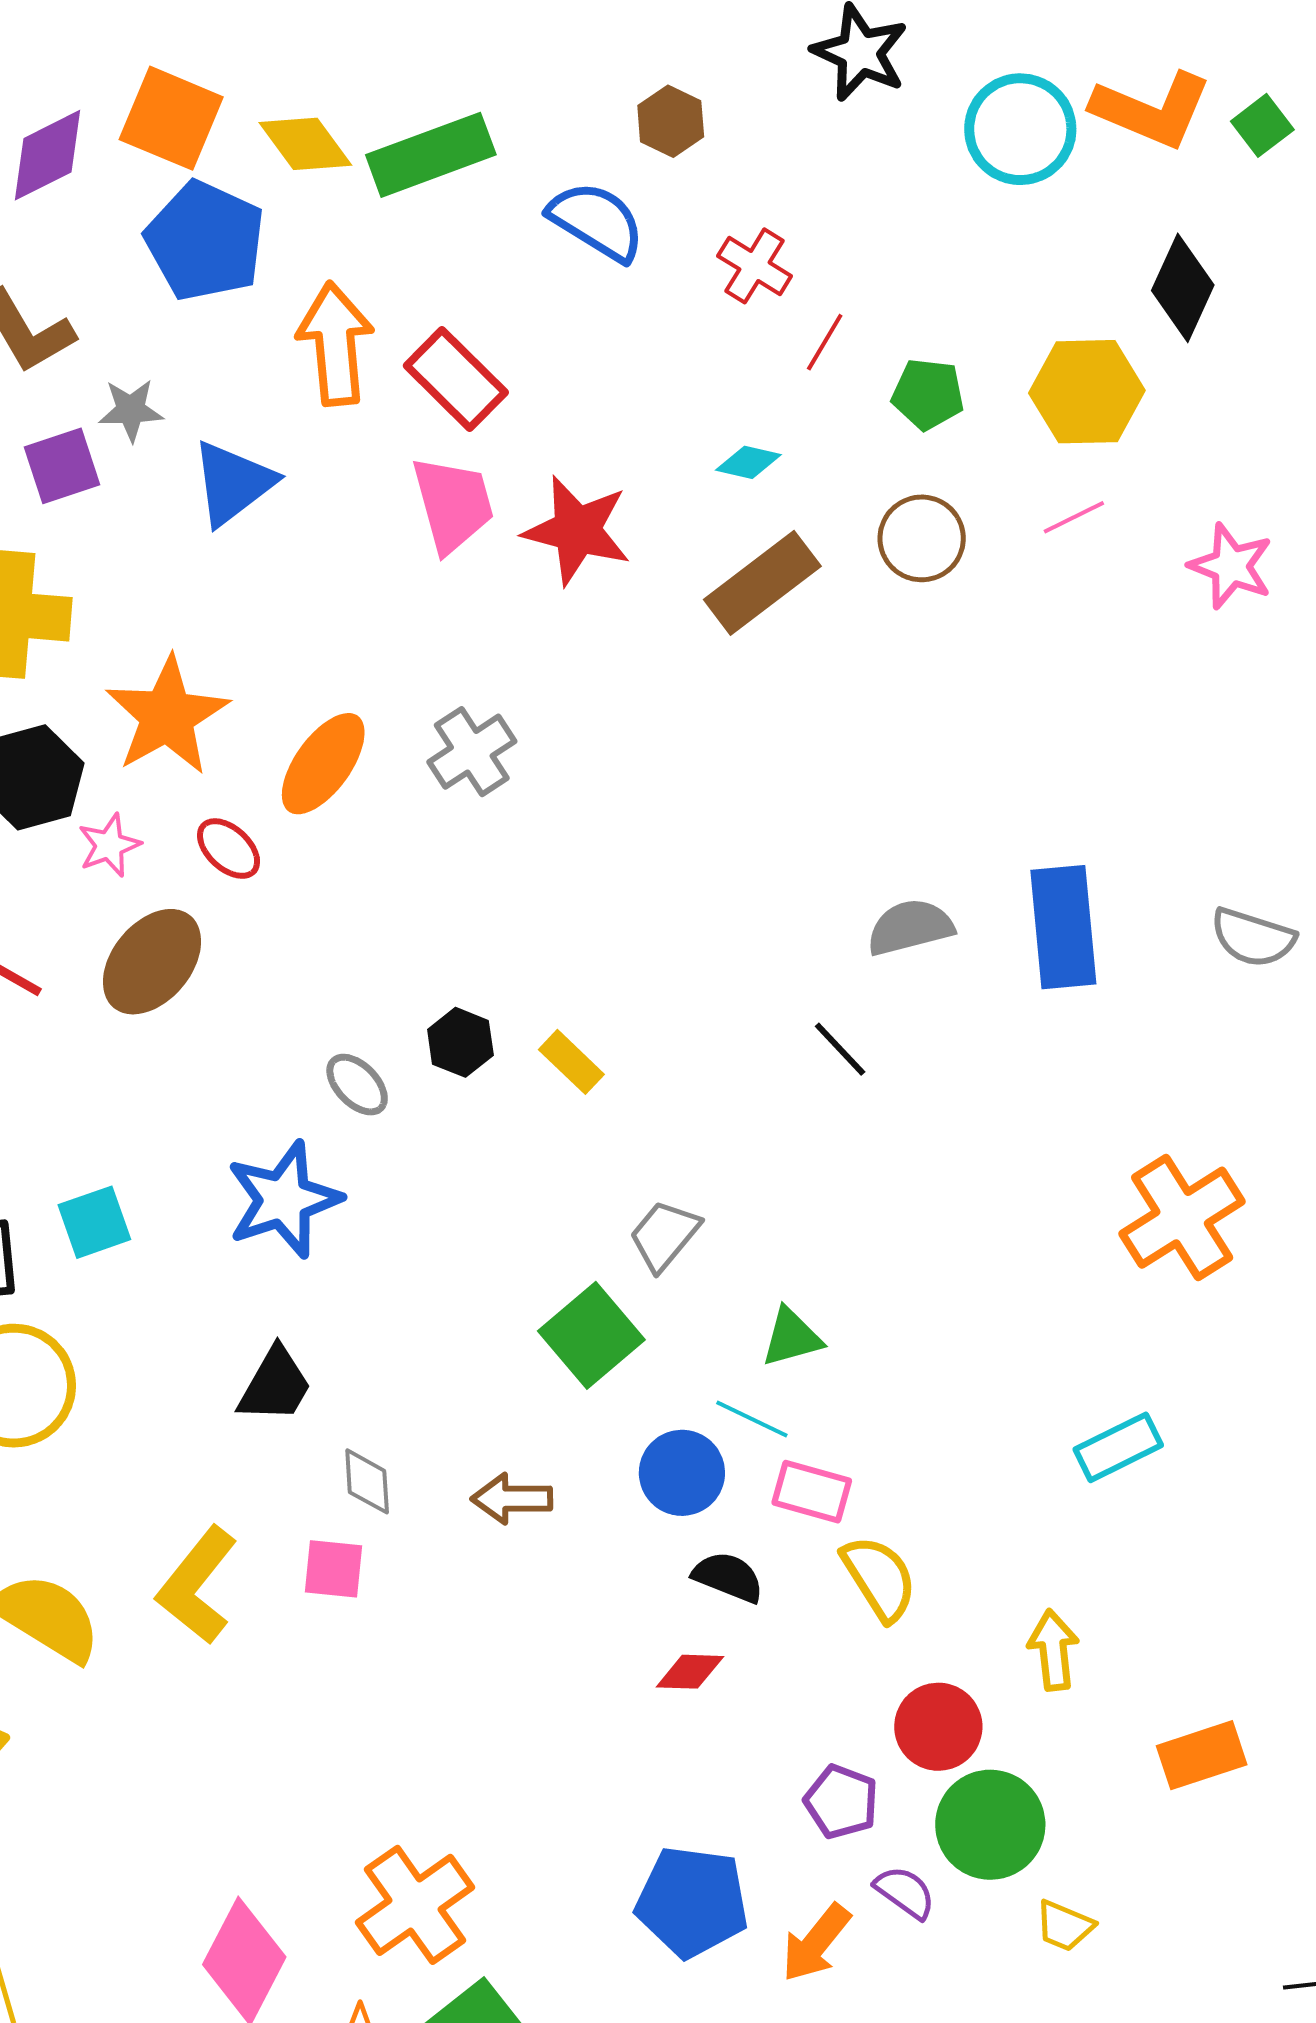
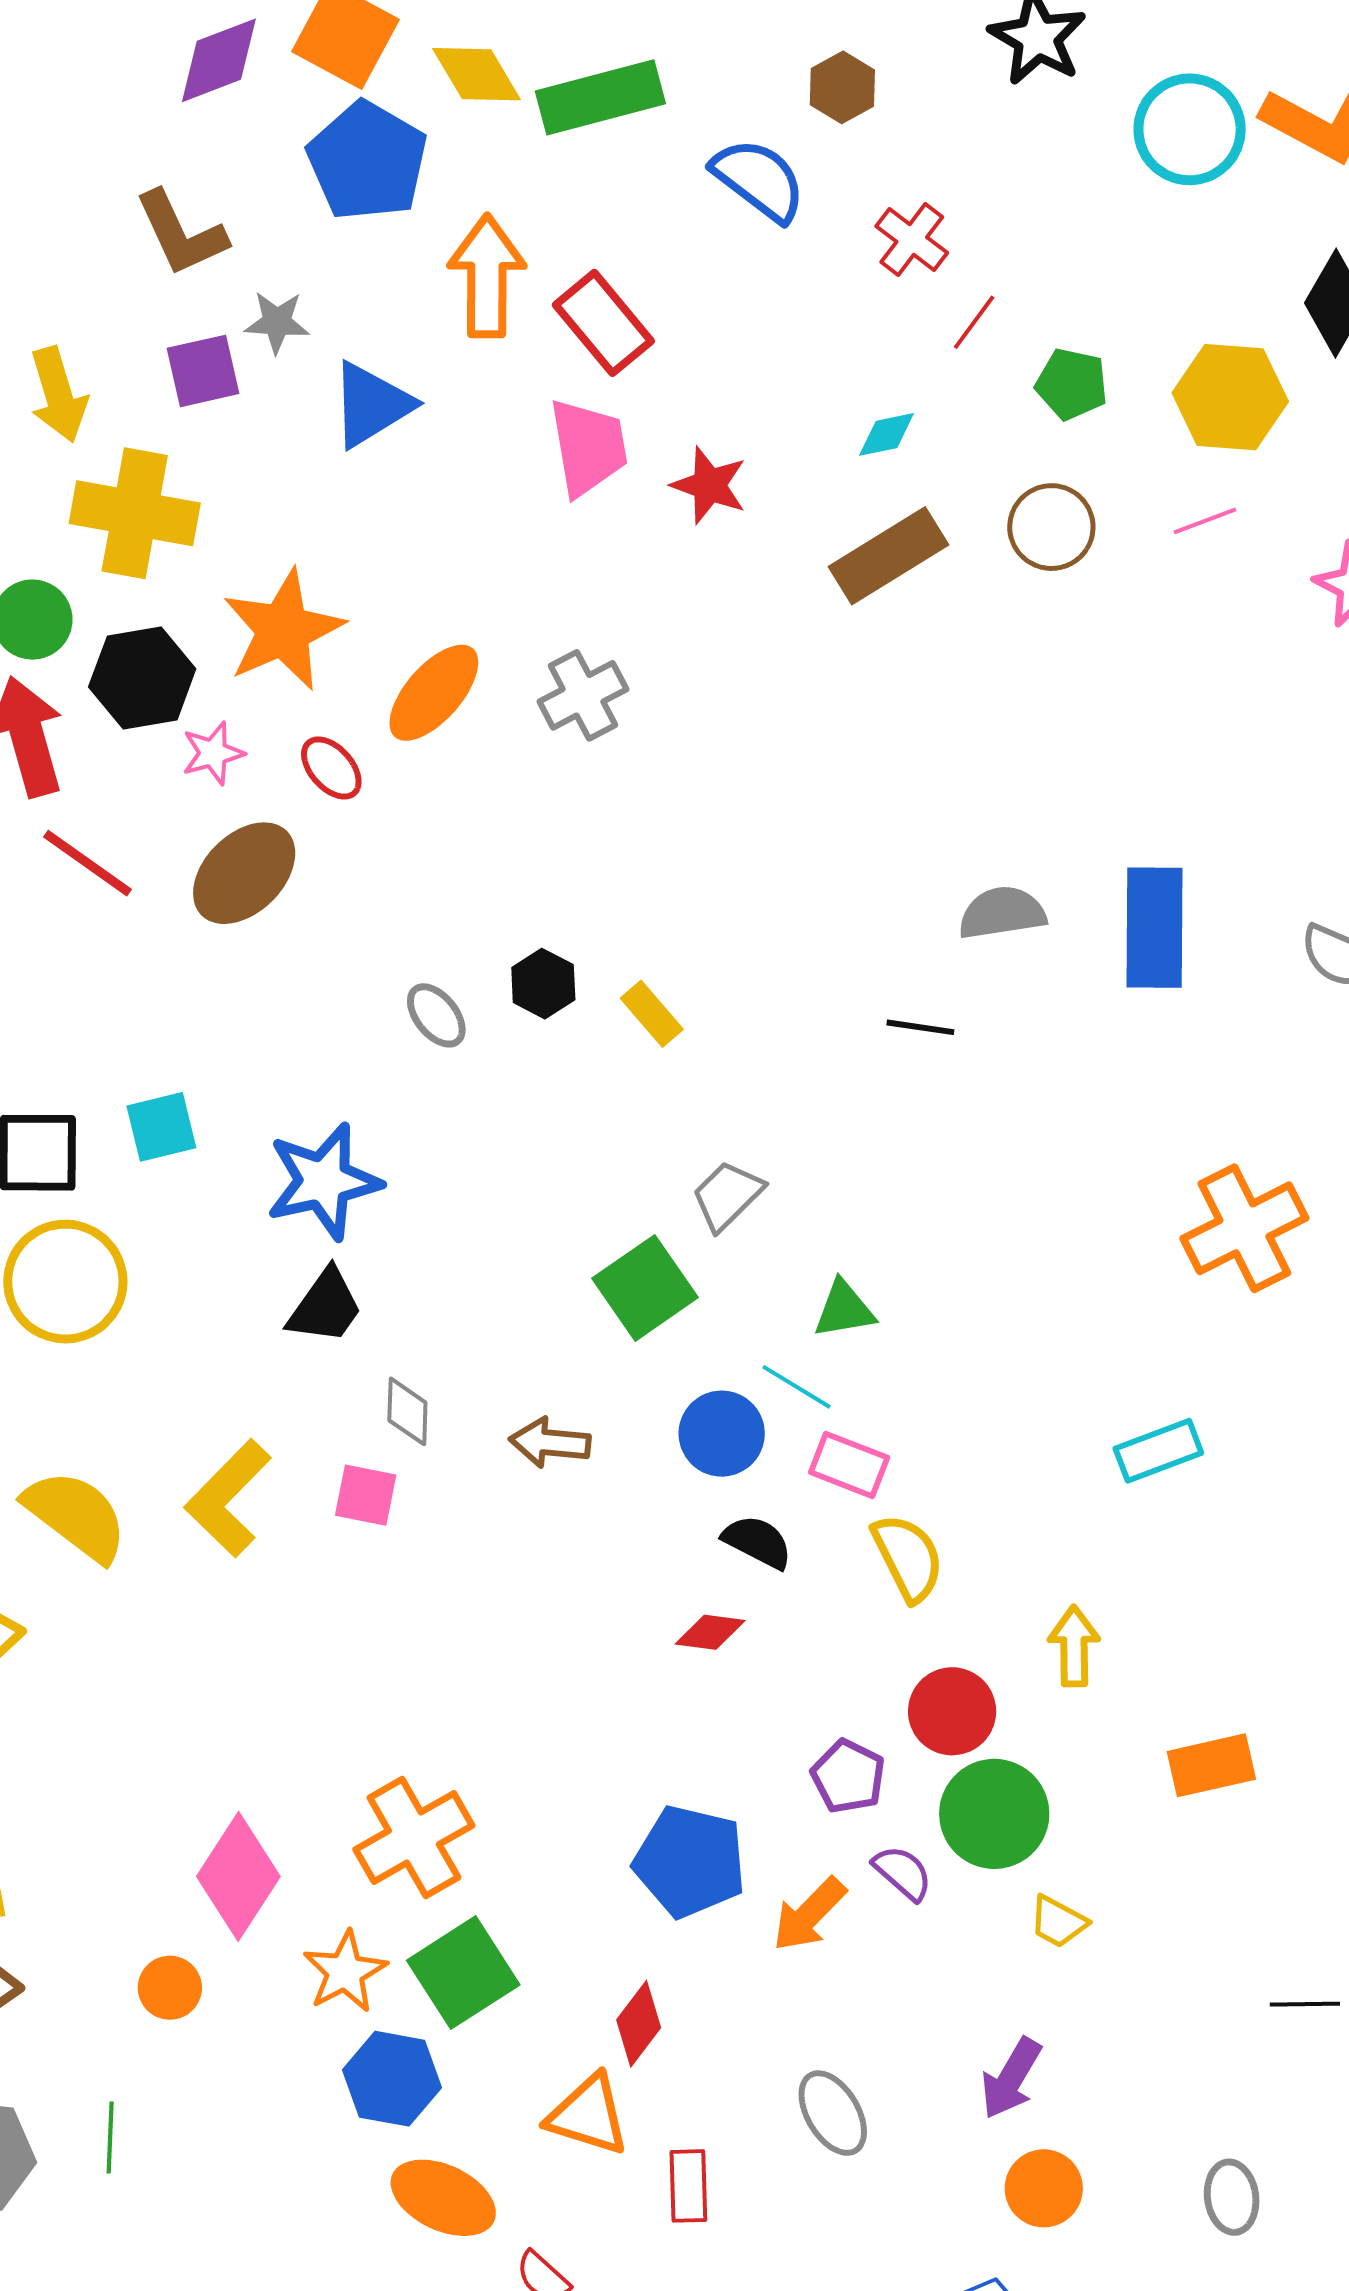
cyan diamond: (748, 462) -> (886, 434), turned -30
red star: (577, 530) -> (709, 485), size x0.7
black line: (840, 1049) -> (920, 1027), turned -44
blue star: (284, 1200) -> (324, 1181), moved

